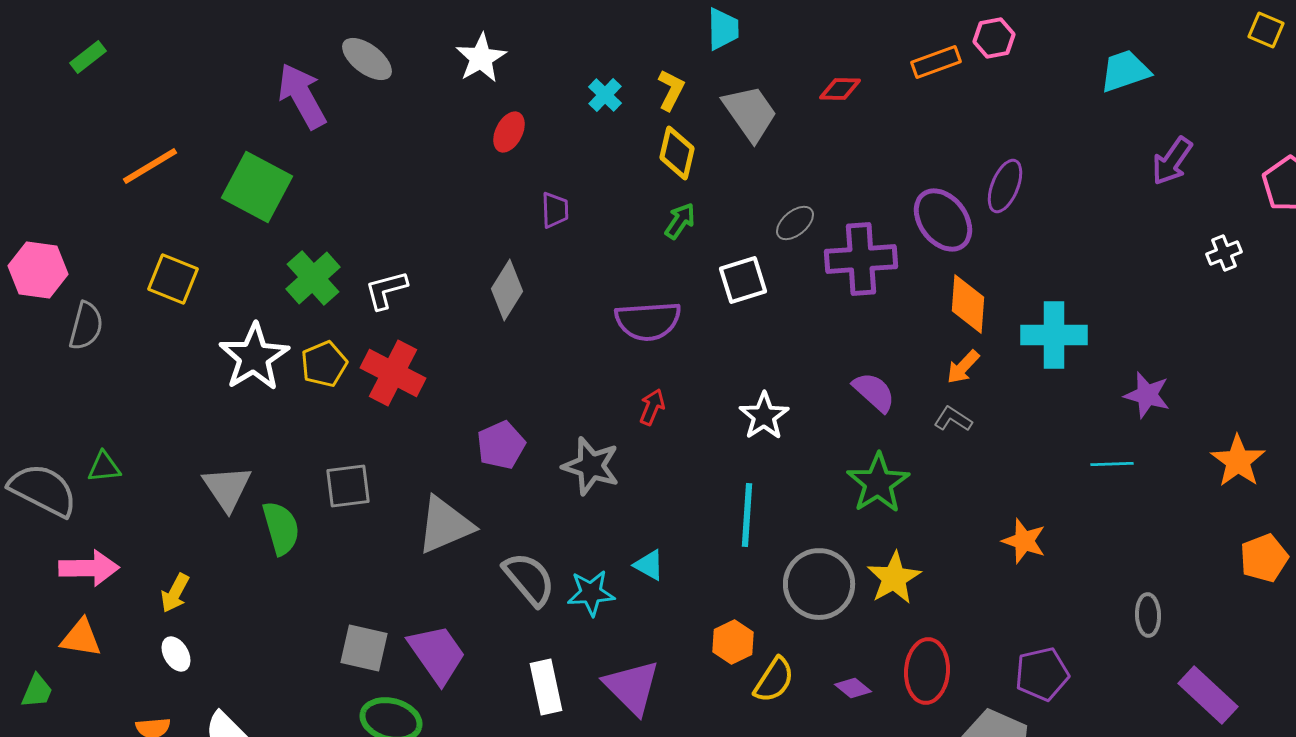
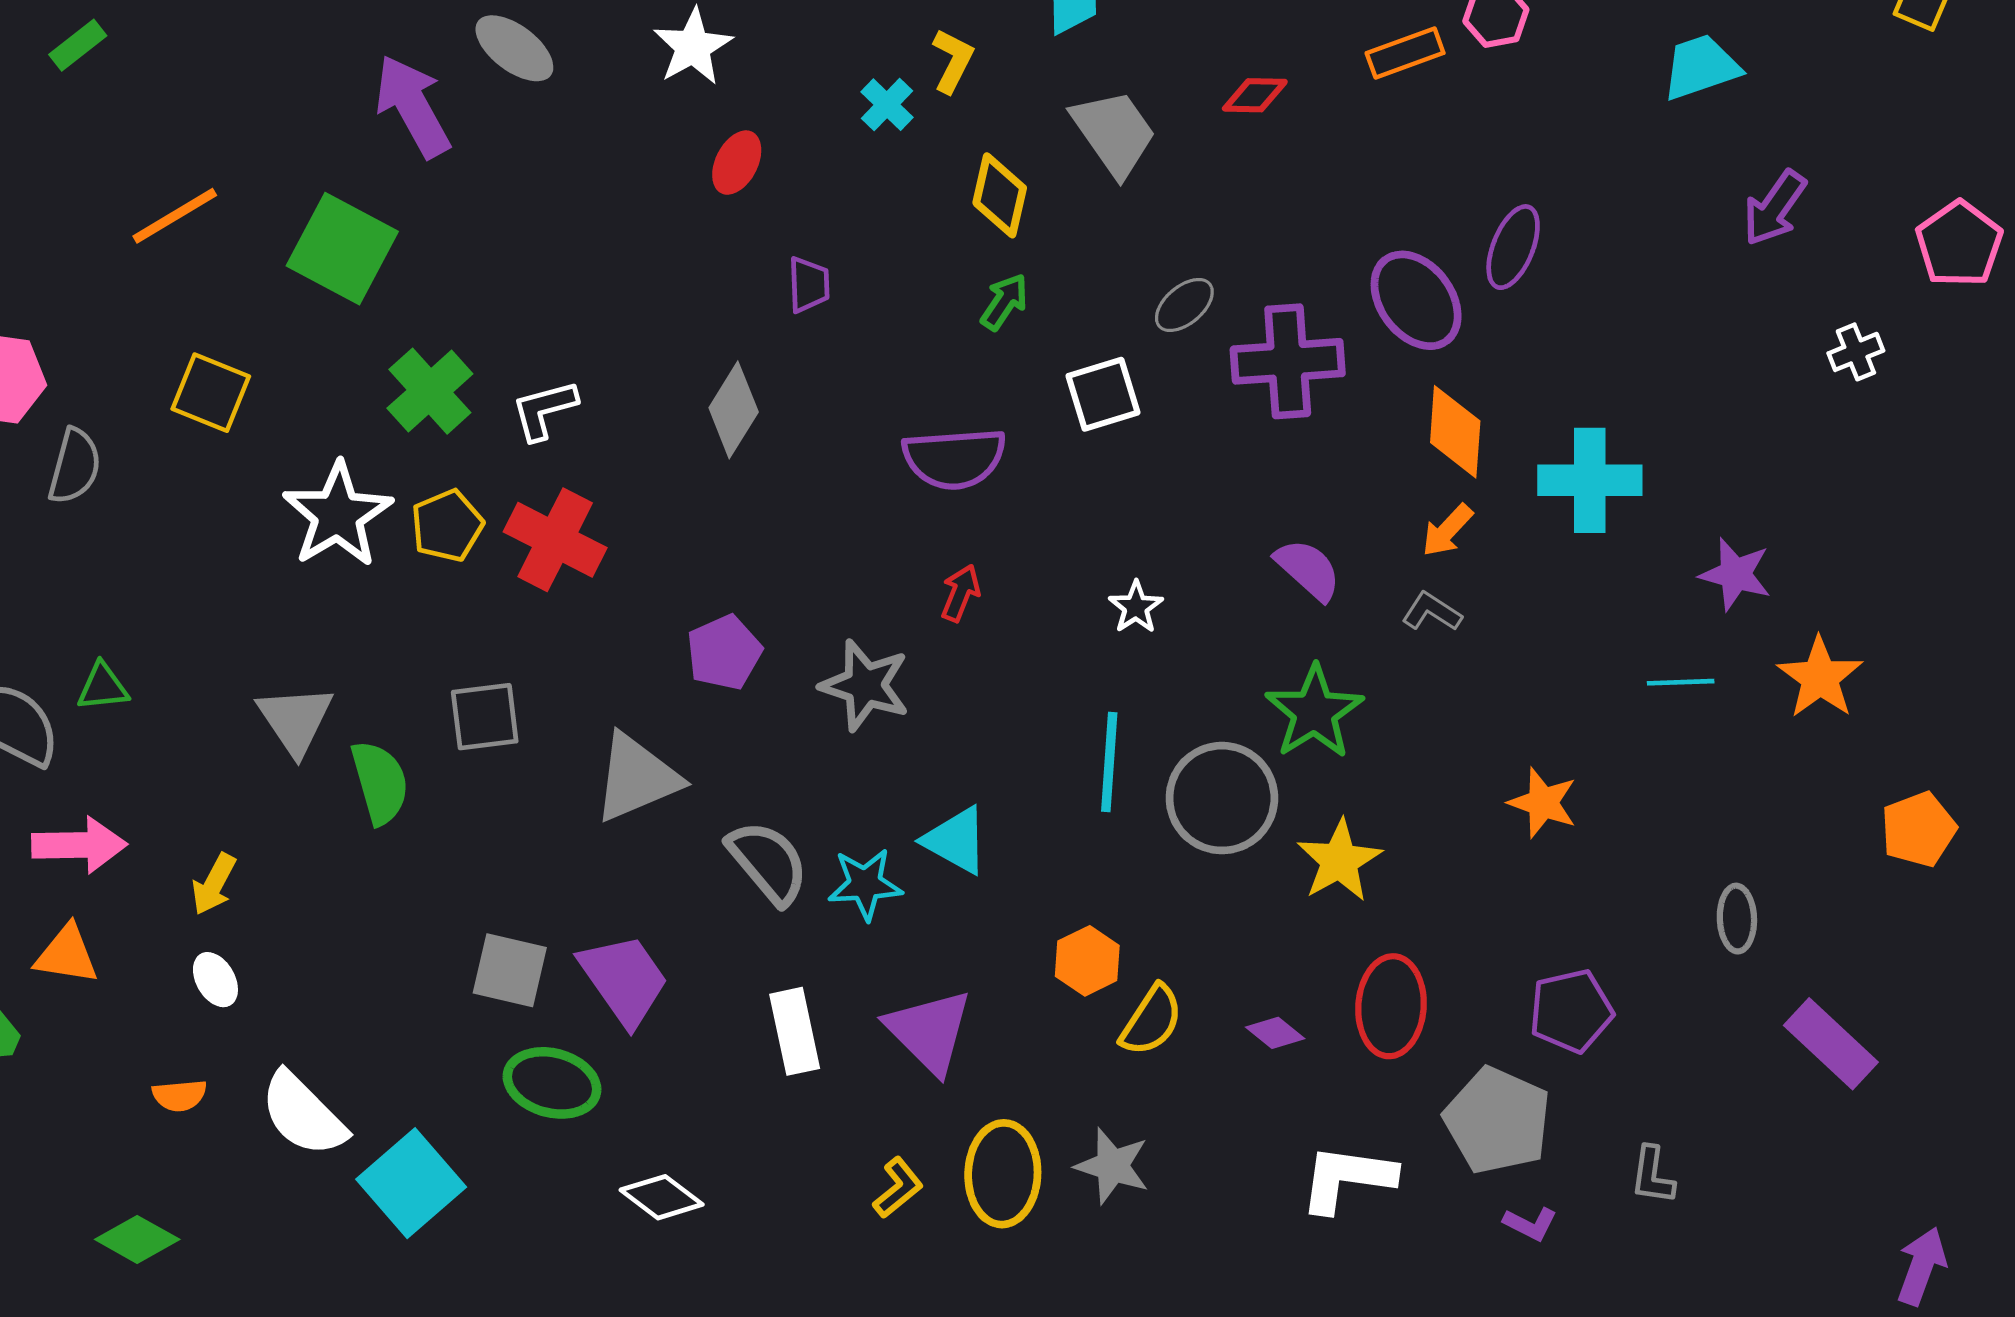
yellow L-shape: (671, 90) -> (953, 61), moved
white star: (764, 416) -> (1136, 607), size x0.7
orange star: (1238, 461) -> (1820, 678), moved
cyan triangle: (649, 565) -> (956, 840), size x1.4
gray circle: (819, 584) -> (1222, 798), moved

